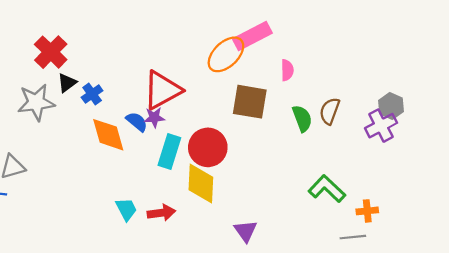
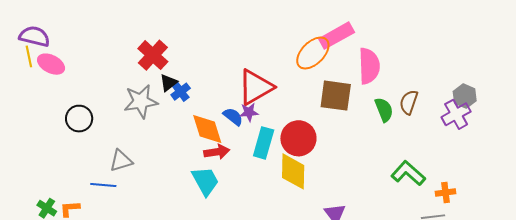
pink semicircle: (287, 70) -> (369, 66), size x1.8
blue cross: (92, 94) -> (181, 92), moved
cyan trapezoid: (126, 209) -> (205, 181), moved, size x1.4
red arrow: (161, 213) -> (217, 152), moved

